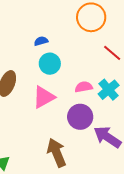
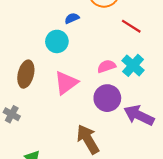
blue semicircle: (41, 41) -> (72, 18), moved
cyan circle: (50, 64) -> (57, 41), moved

